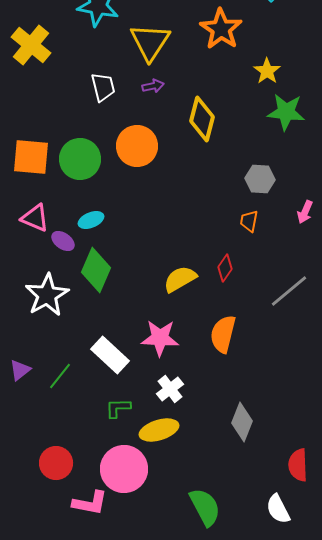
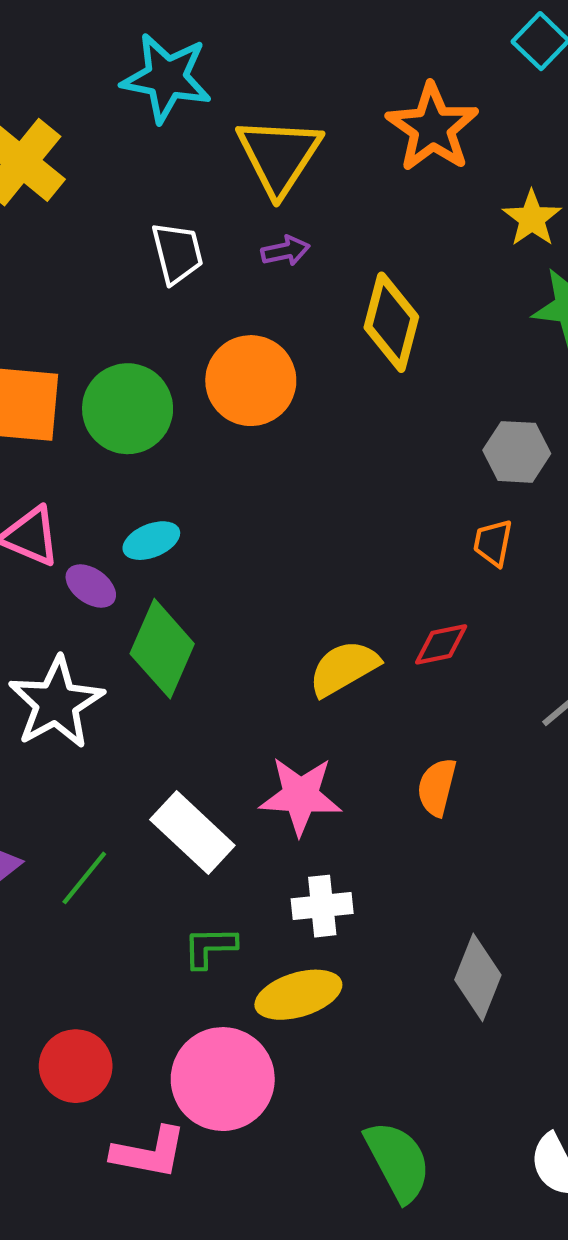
red diamond: (225, 268) -> (441, 644), turned 44
orange semicircle: (223, 334) -> (437, 787), size x0.7
white cross: (170, 389) -> (322, 906), turned 32

